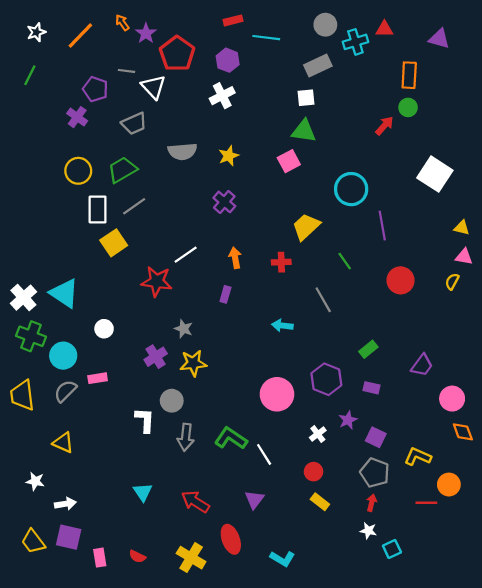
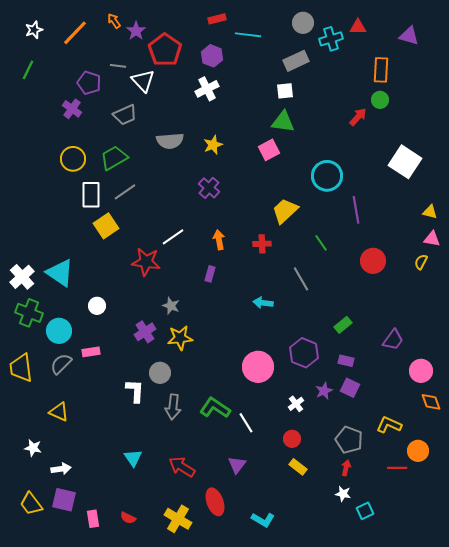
purple square: (376, 437) -> (350, 388), moved

